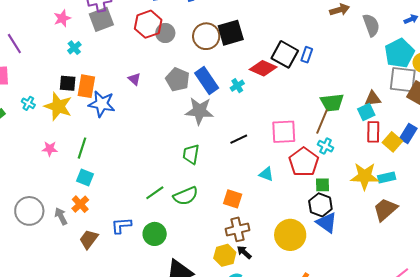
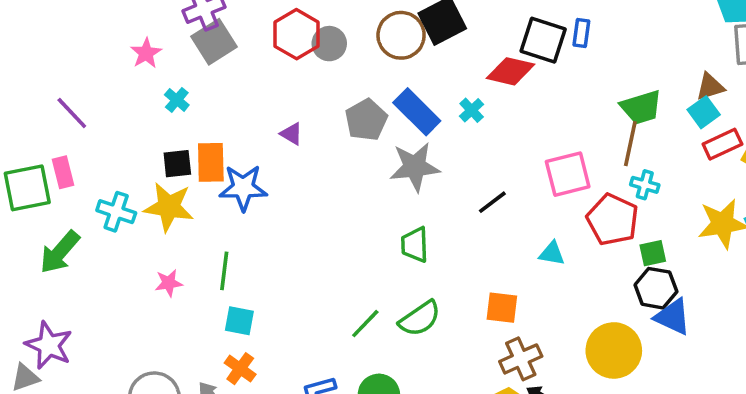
gray pentagon: (178, 80) -> (366, 120), turned 30
cyan cross: (28, 103) -> (116, 212), size x1.5
red rectangle: (373, 132) -> (722, 144), turned 75

